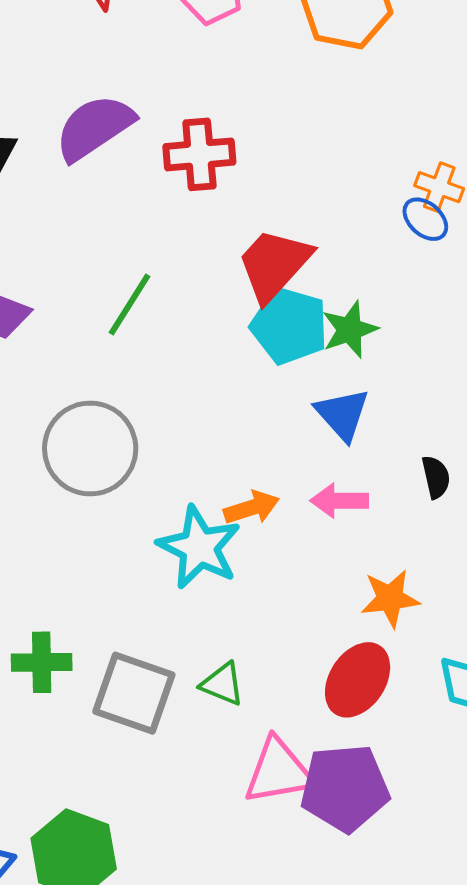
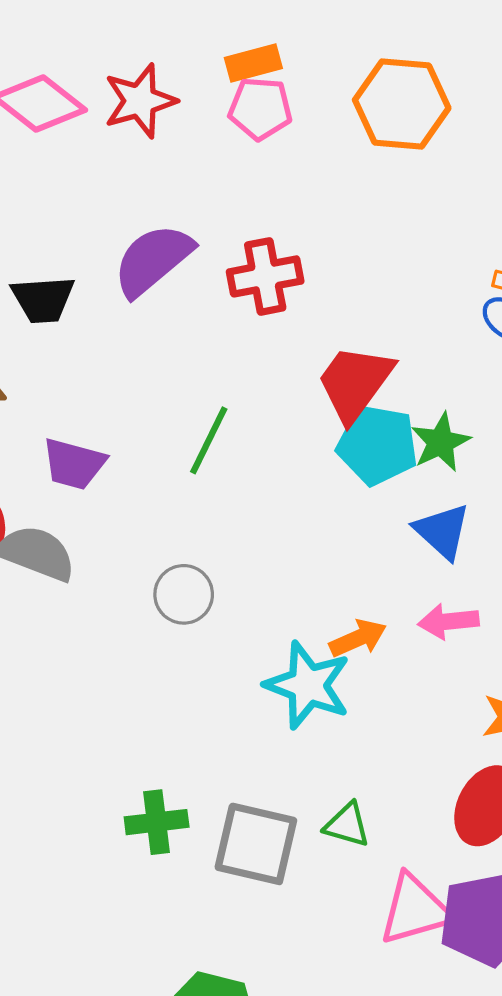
gray circle: (90, 449) -> (184, 594), size x0.6

